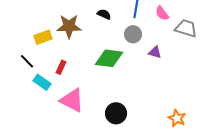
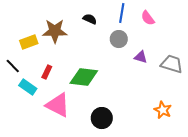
gray trapezoid: (186, 28) -> (172, 64), moved
green diamond: (109, 58) -> (84, 77), moved
orange star: (177, 118) -> (163, 110), moved

